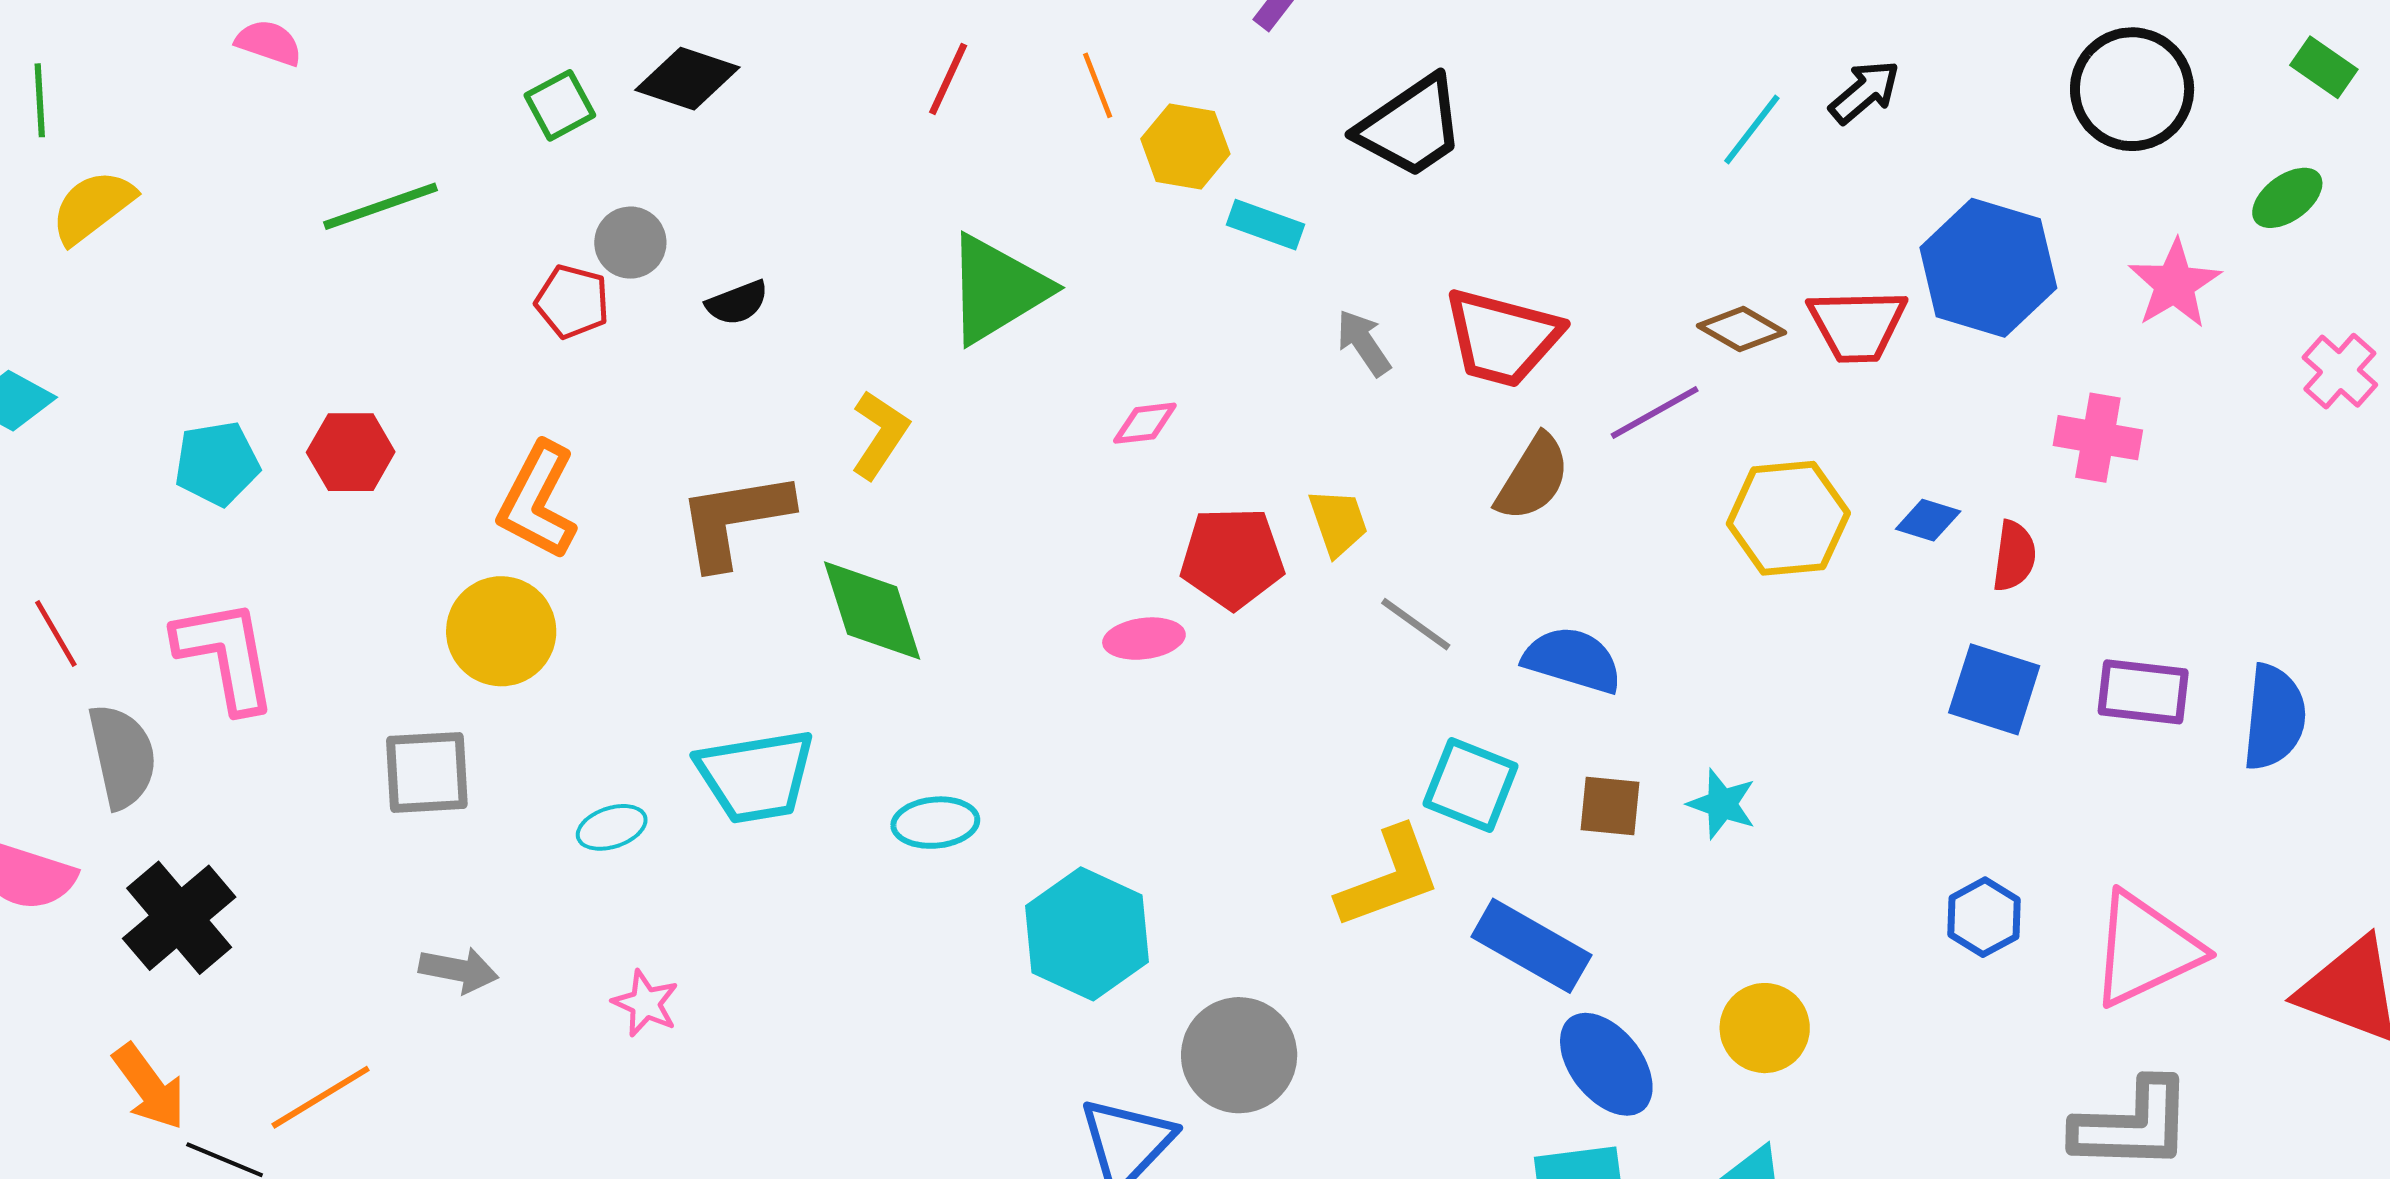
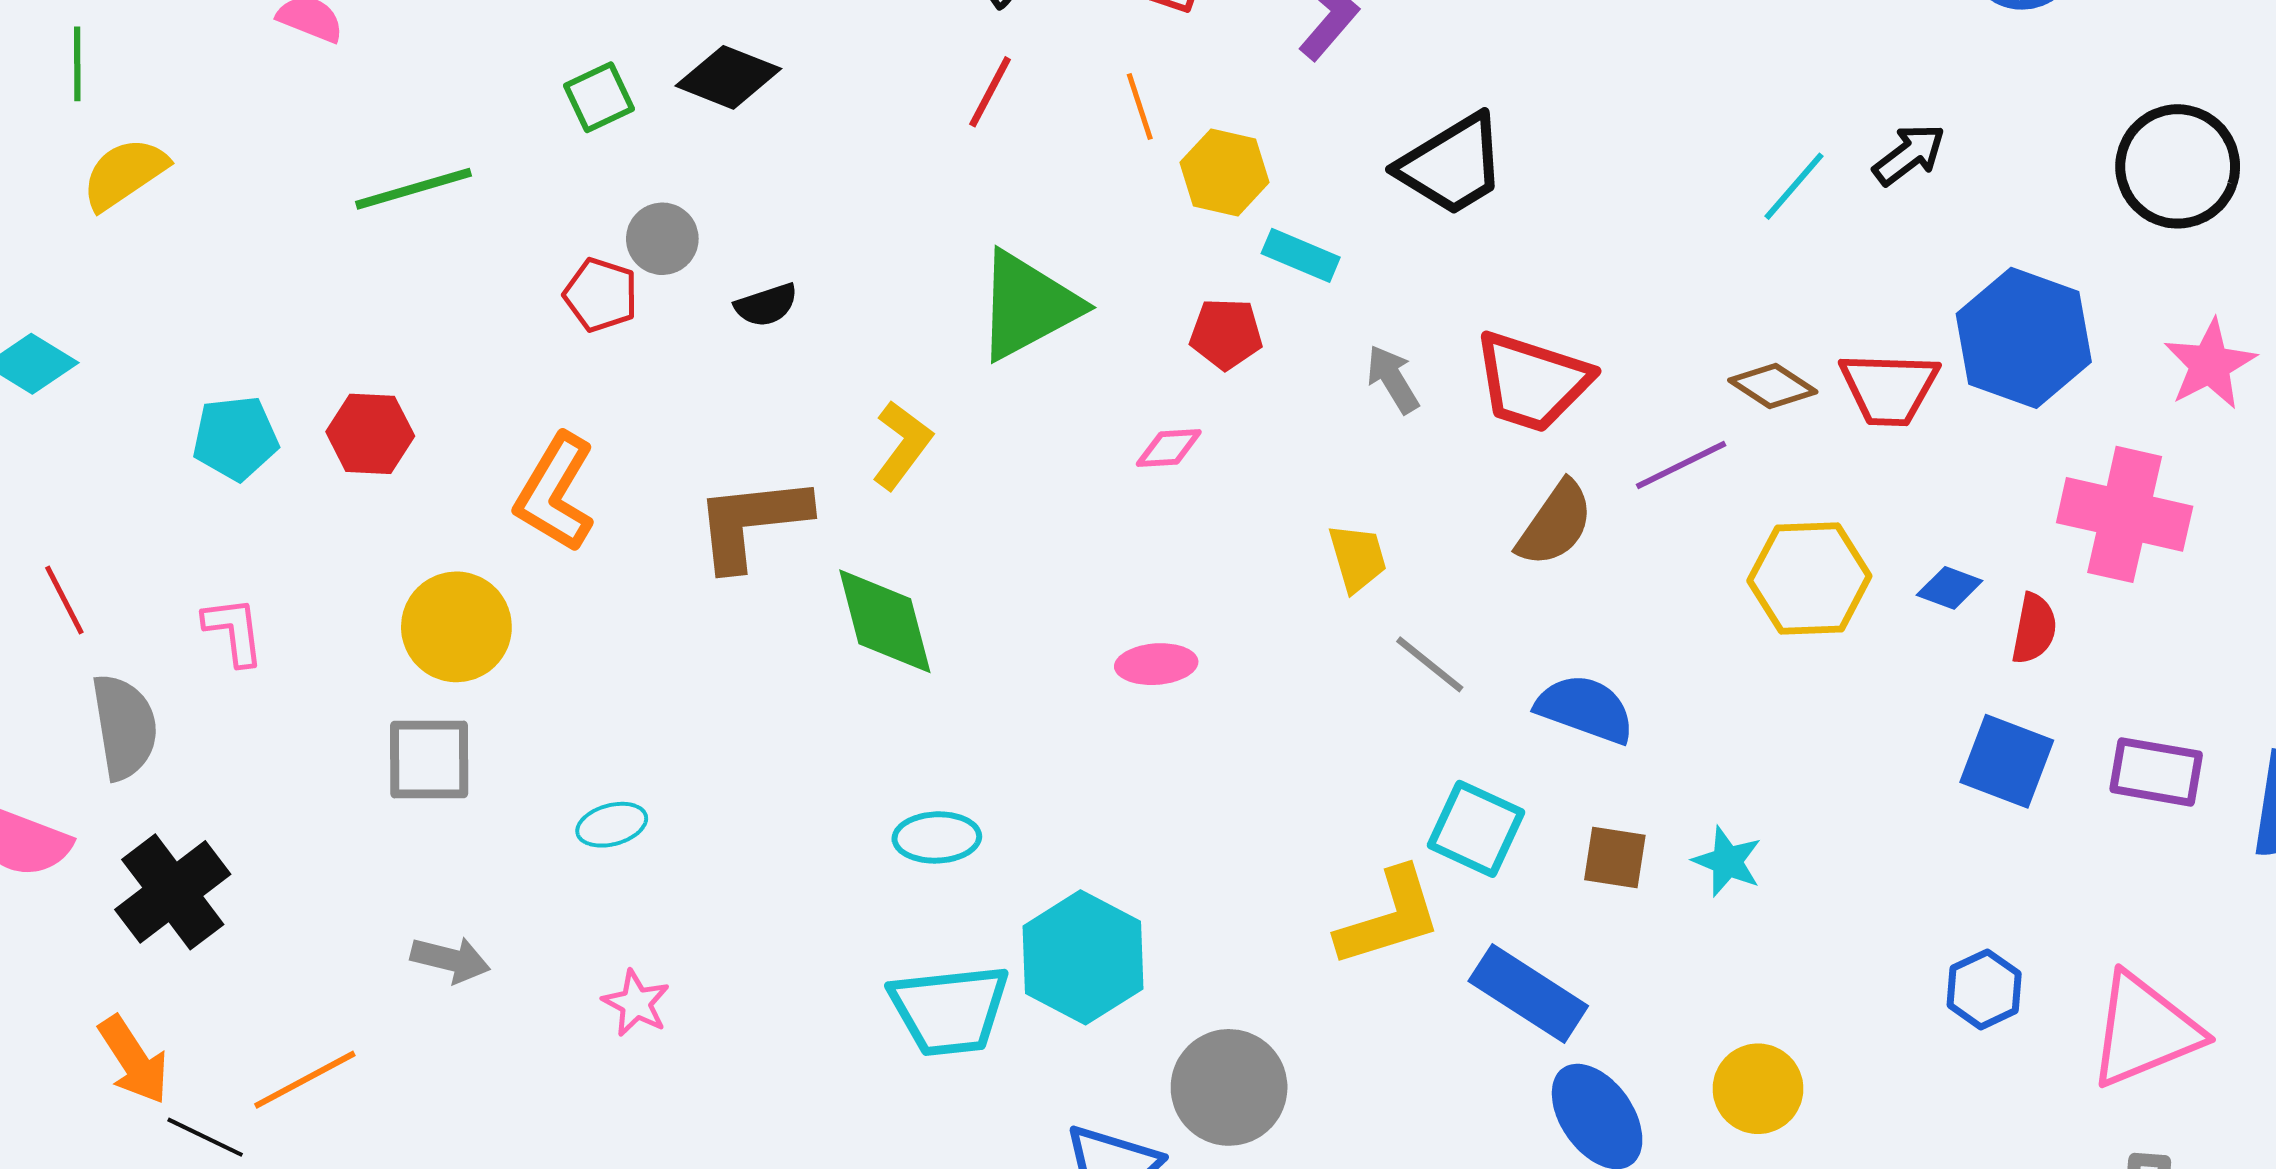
pink cross: (2098, 438) -> (2125, 514), size x1.5
red pentagon: (1232, 558) -> (1226, 334), moved, size x0.7
yellow circle: (501, 631) -> (456, 627), moved
pink L-shape: (226, 655) -> (234, 631), size x0.6
cyan trapezoid: (756, 776) -> (949, 1010), moved

